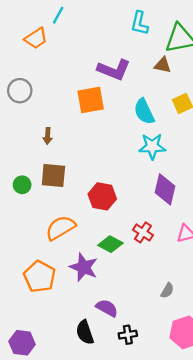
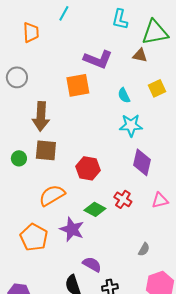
cyan line: (58, 15) -> (64, 13), moved
orange trapezoid: (36, 38) -> (31, 32), turned -60
cyan semicircle: (144, 112) -> (124, 95), size x0.7
brown arrow: (48, 136) -> (41, 116), size x2.0

